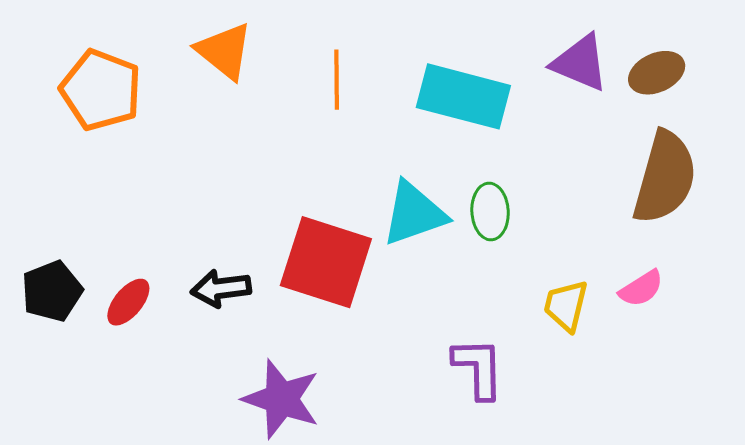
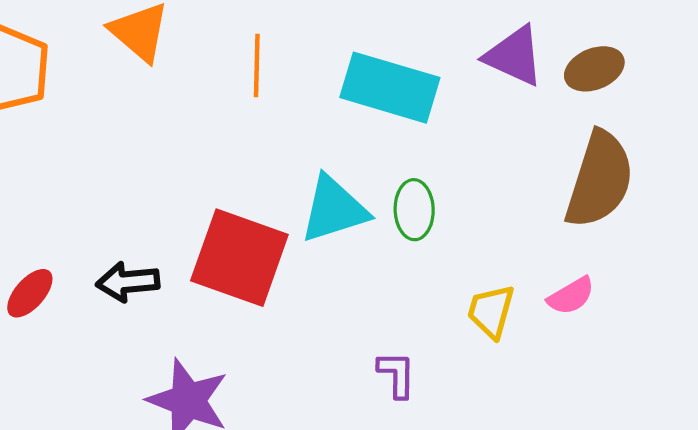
purple L-shape: (478, 368) -> (397, 374), size x0.7

